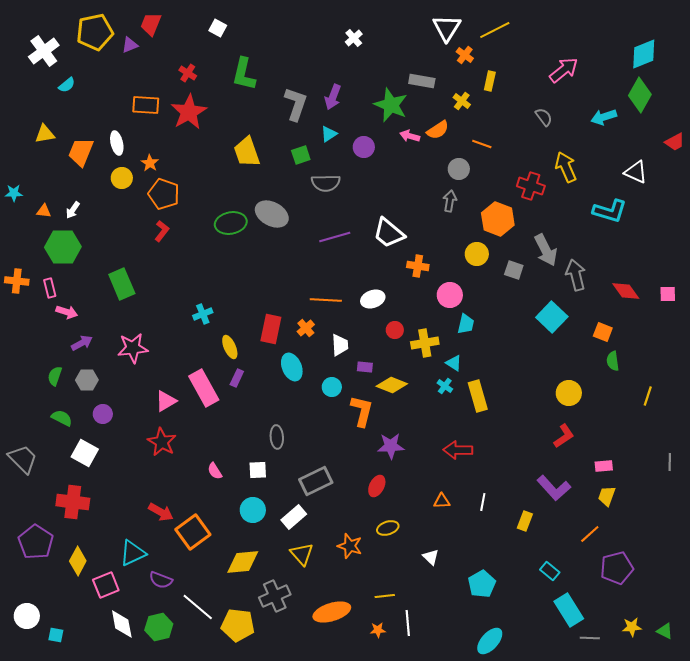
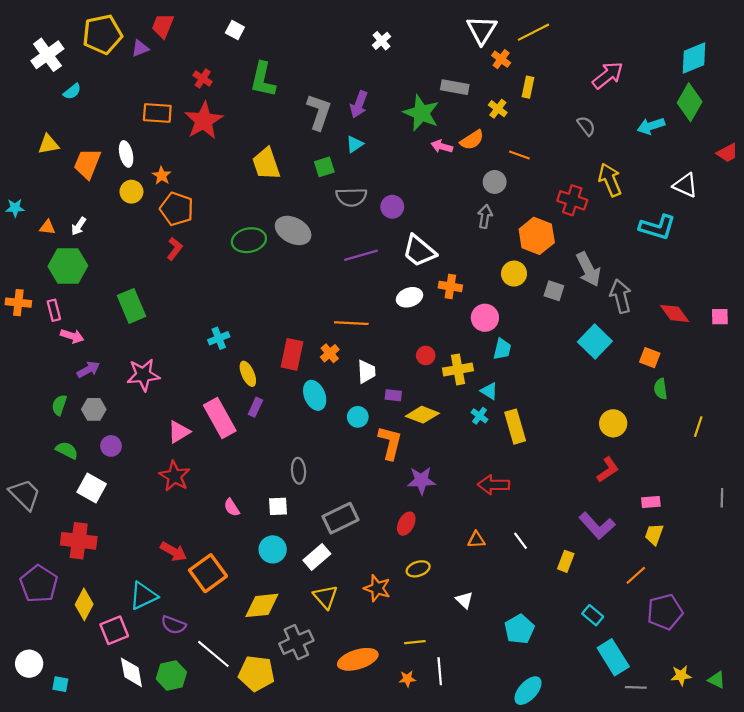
purple circle: (364, 147) -> (392, 207), moved
white ellipse: (373, 299) -> (409, 297), moved
white line: (483, 502) -> (520, 541), turned -48

